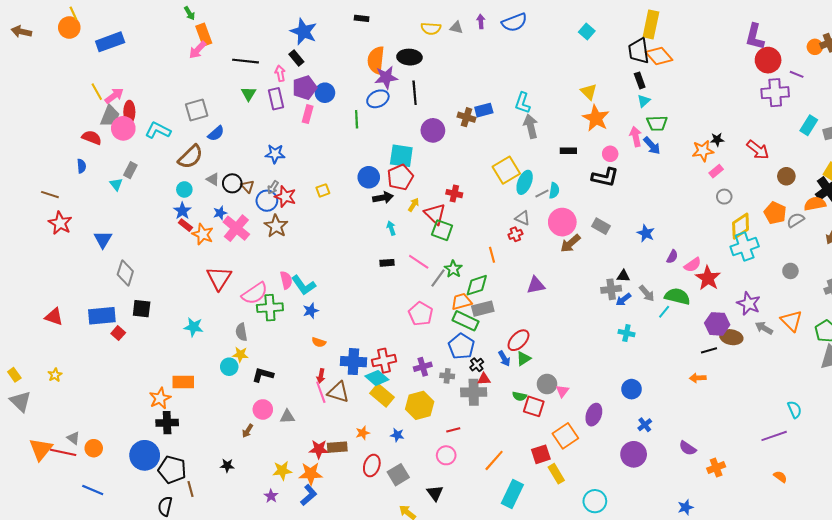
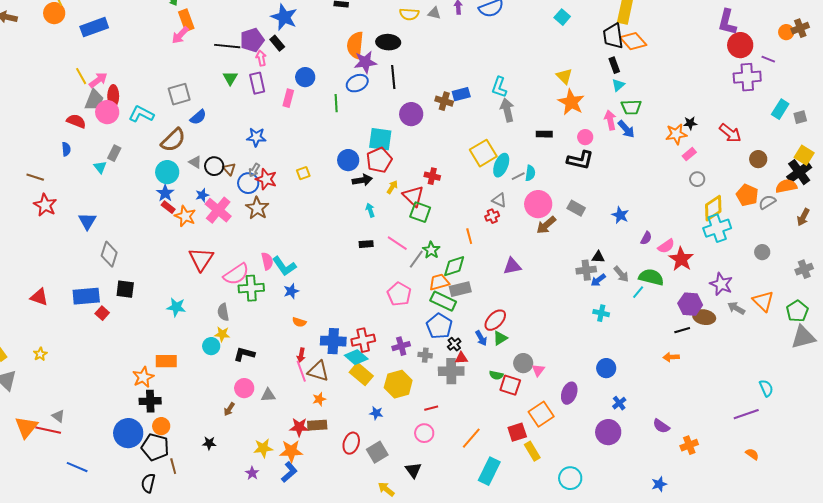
purple pentagon: (305, 88) -> (252, 40), moved
cyan circle: (184, 189) -> (167, 172), size x1.5
orange star: (363, 433) -> (319, 399), moved
orange circle: (94, 448) -> (161, 426), moved

